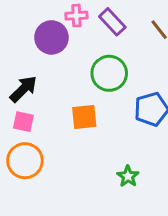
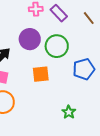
purple circle: (51, 37) -> (30, 39), moved

